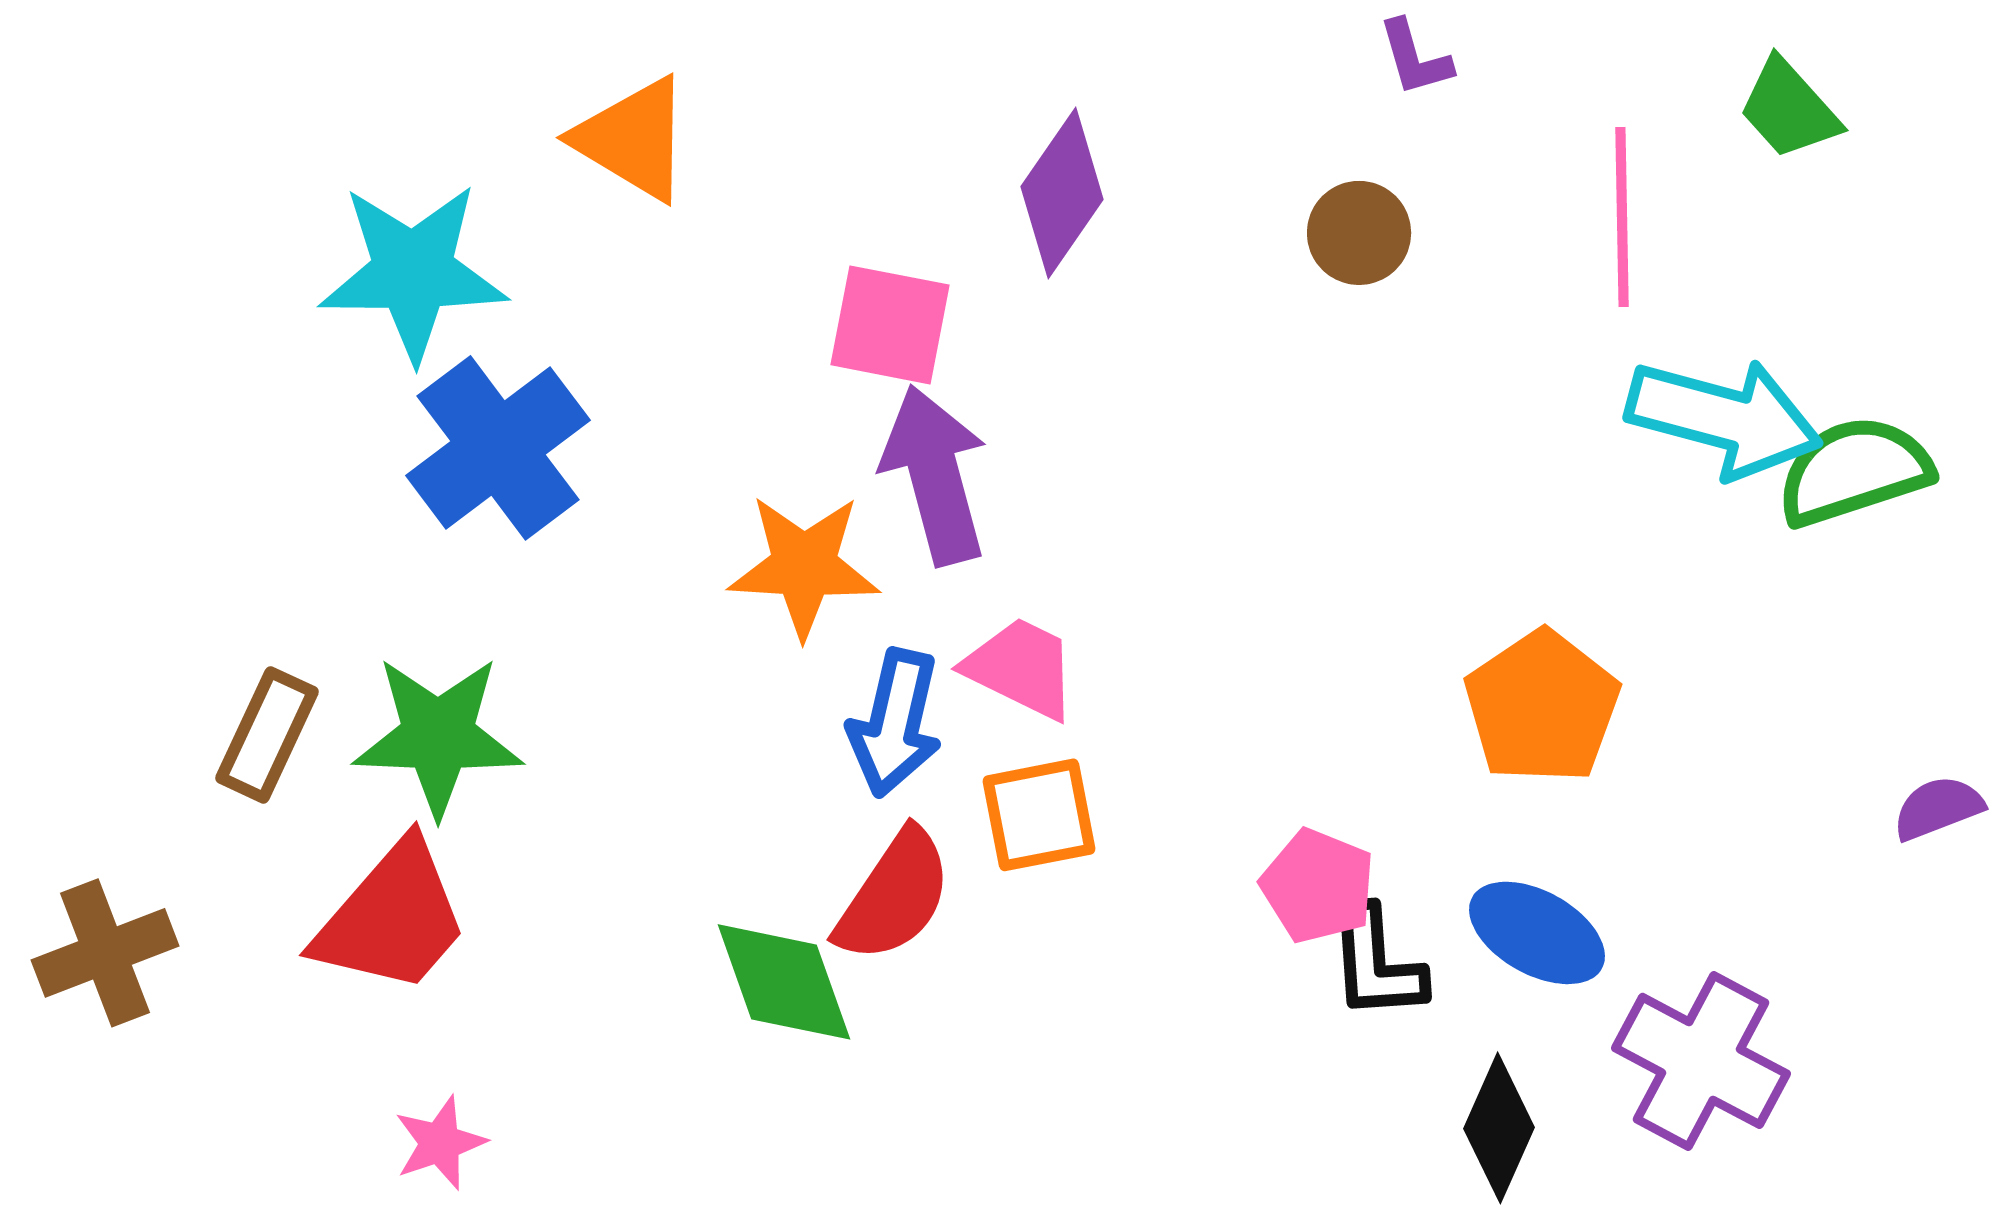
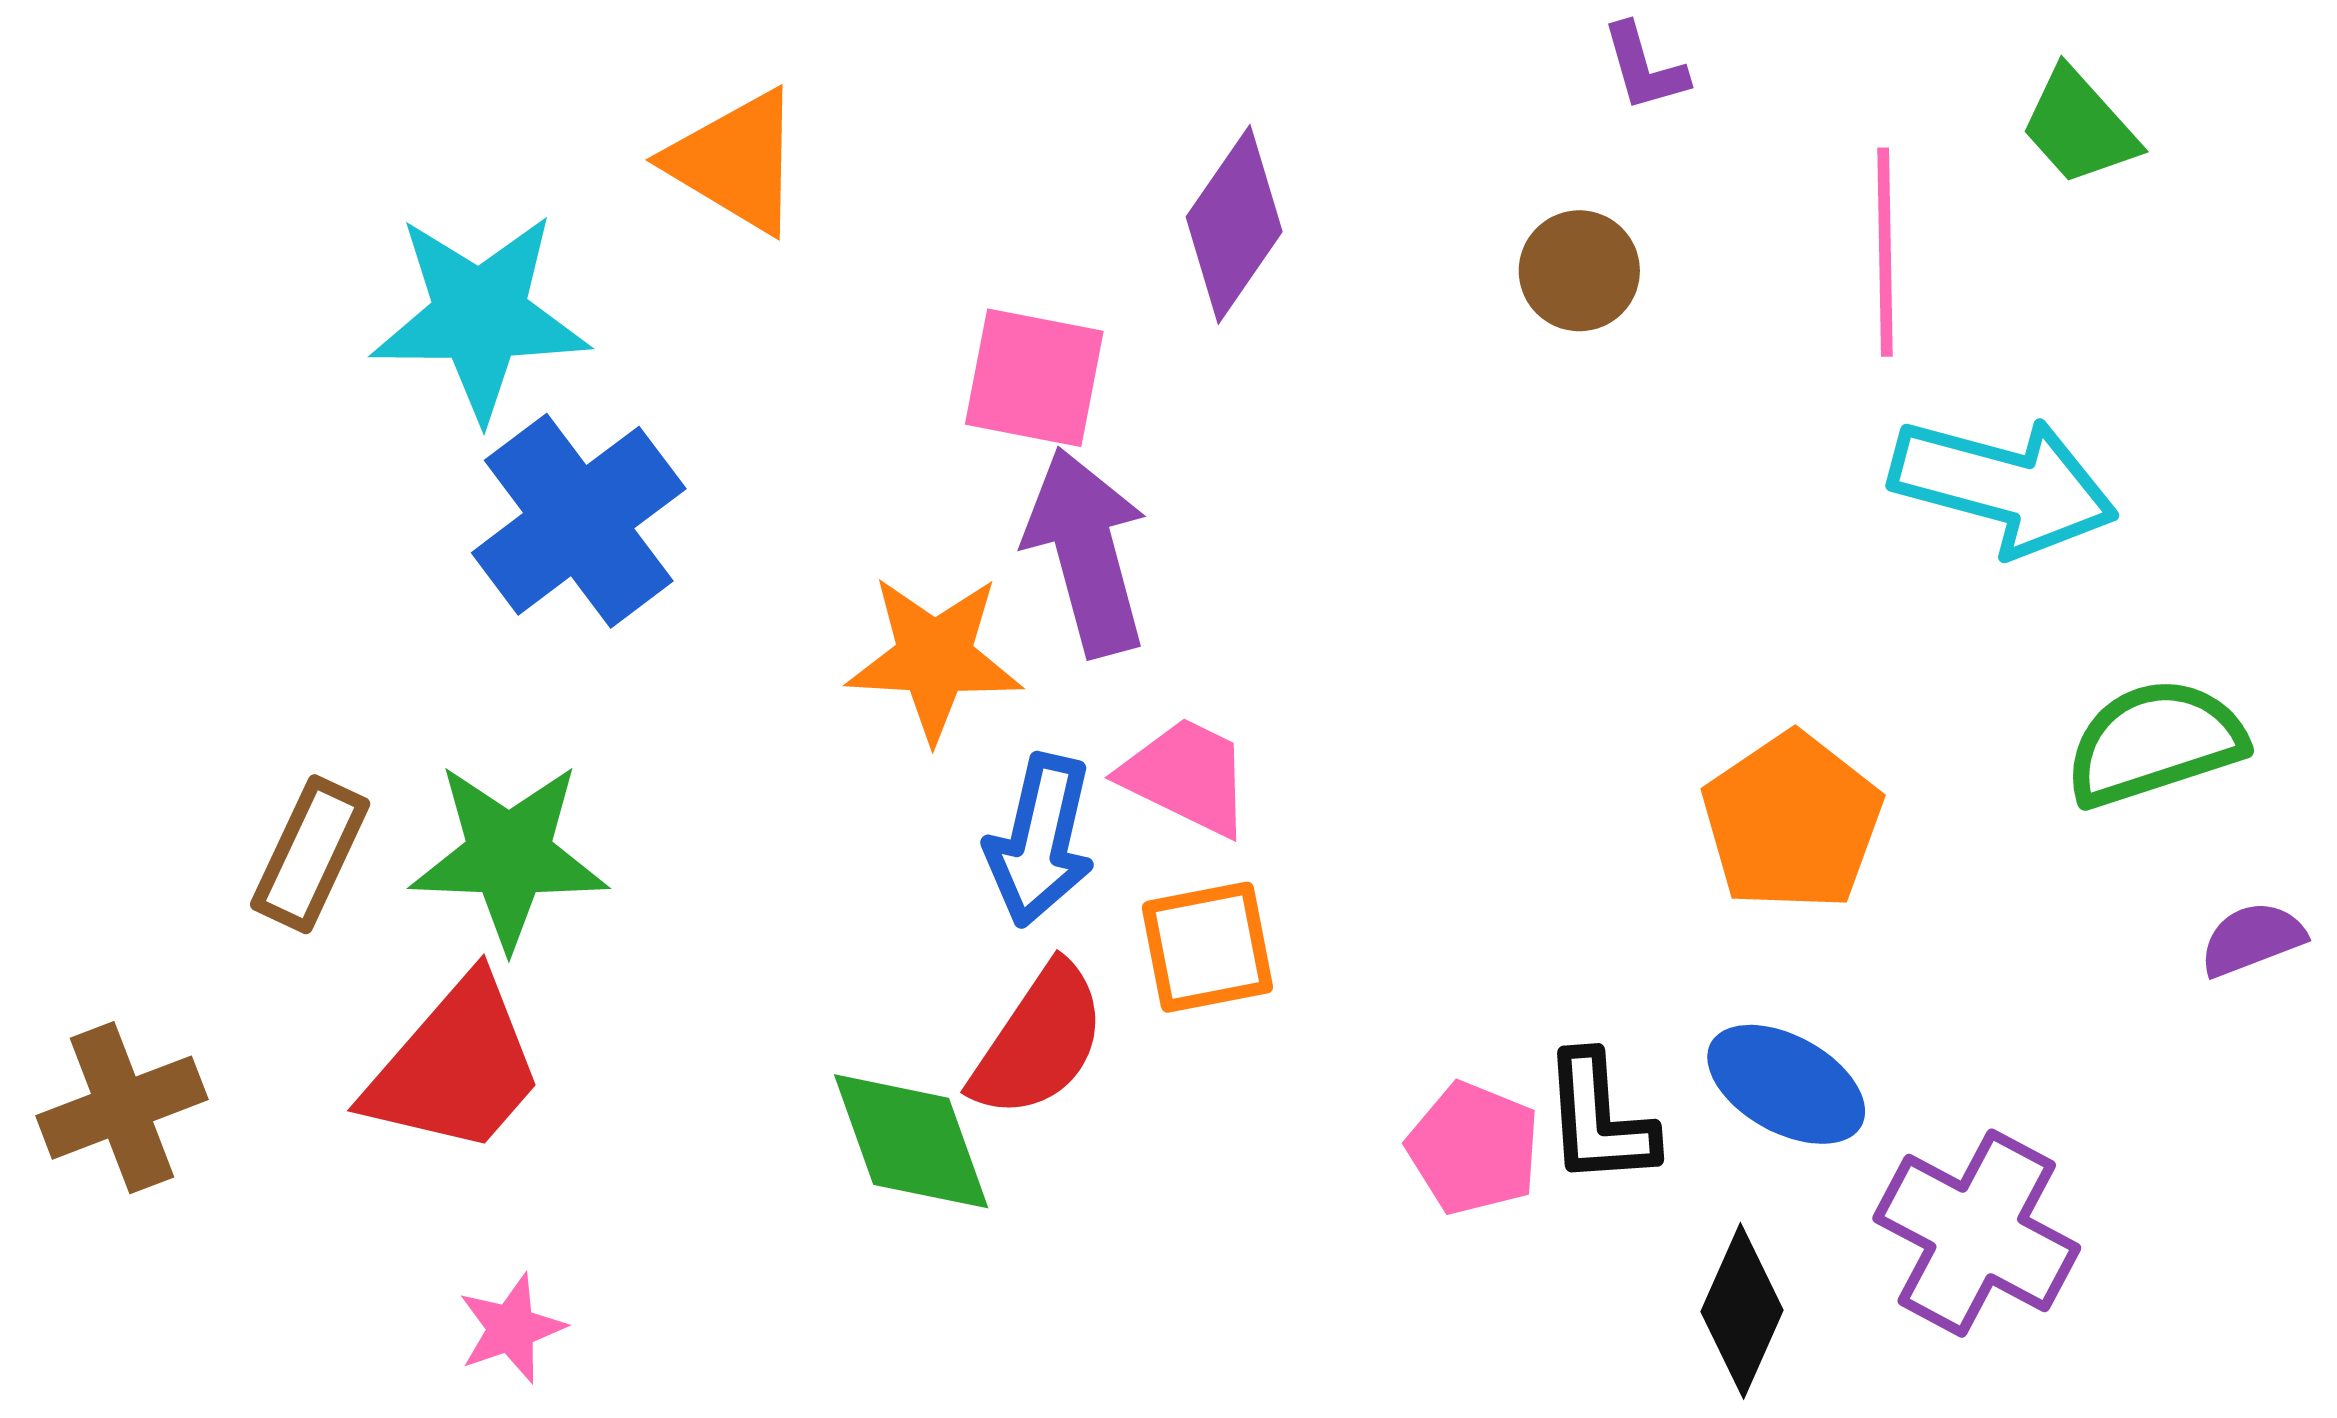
green semicircle: (1854, 471) -> (2155, 743), moved
pink pentagon: (1318, 886) -> (1474, 1148), moved

